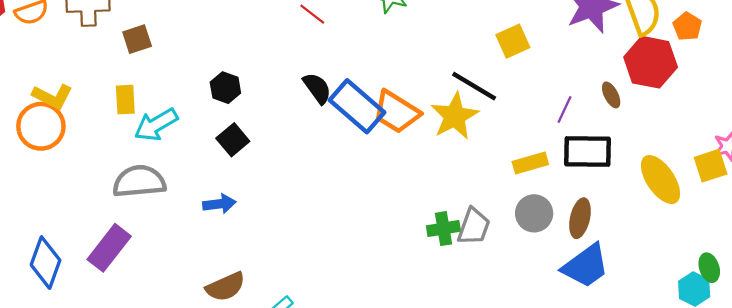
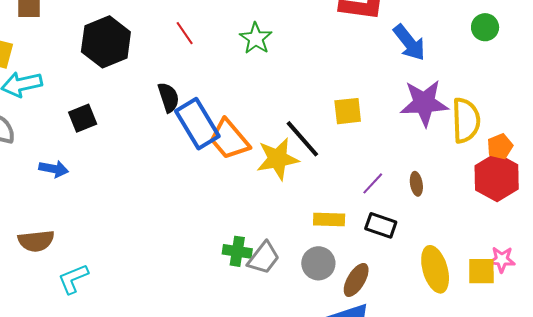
red hexagon: (651, 62) -> (497, 177), moved
black hexagon: (225, 88) -> (106, 42), moved, size x1.8
black rectangle: (587, 151) -> (381, 225), size x0.7

